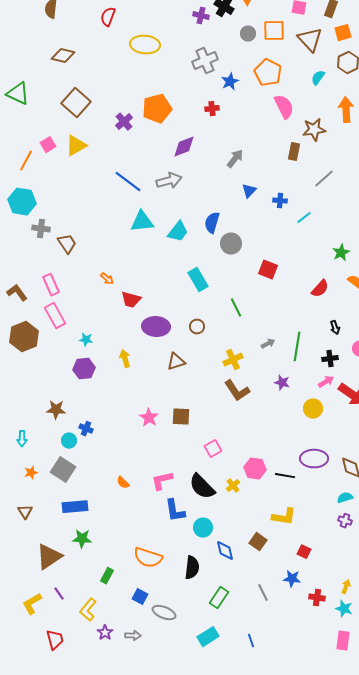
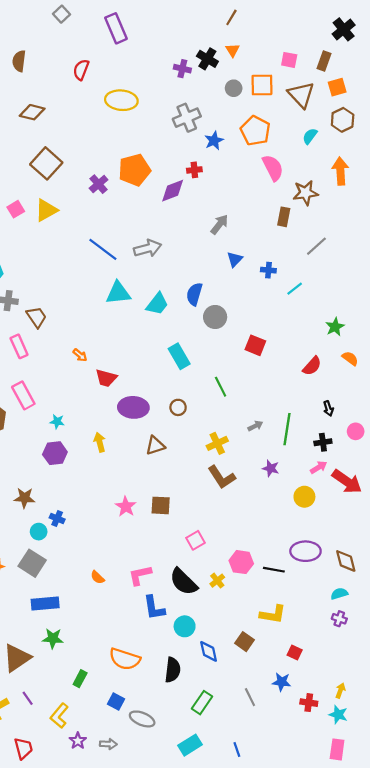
purple diamond: (184, 147) -> (173, 191), moved
pink rectangle: (51, 285) -> (19, 346), moved

